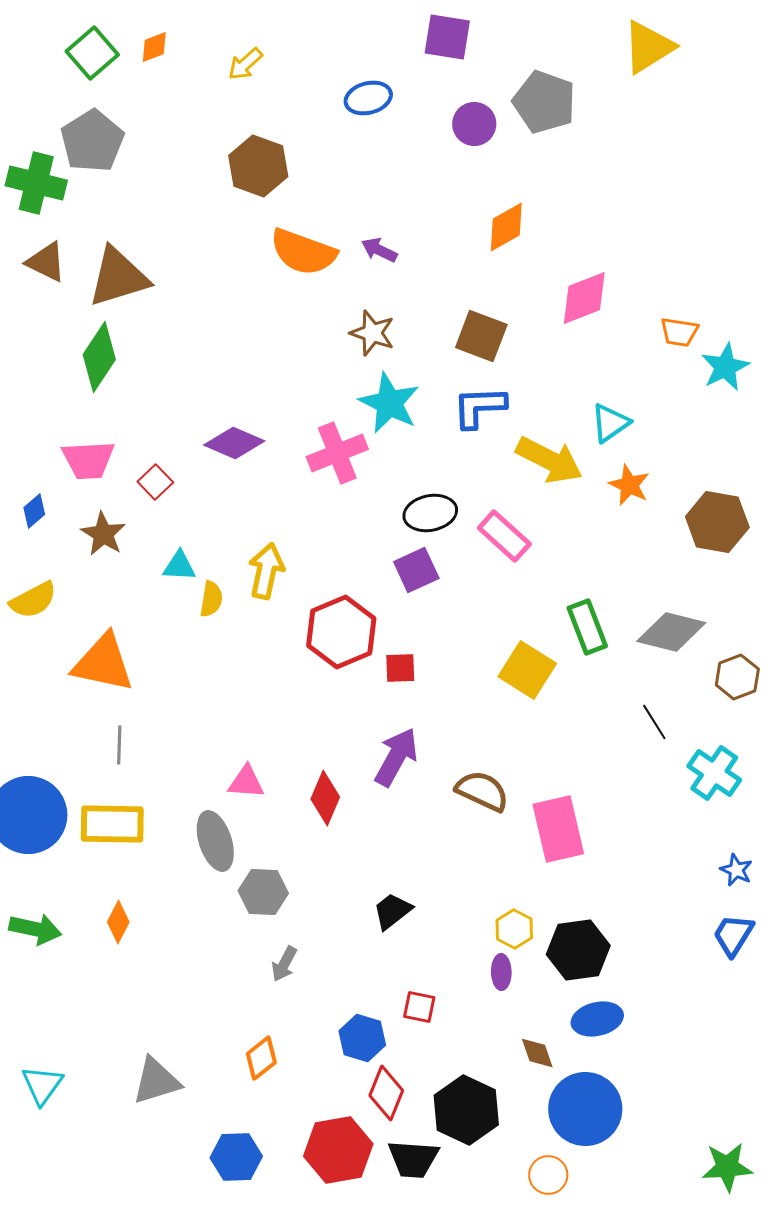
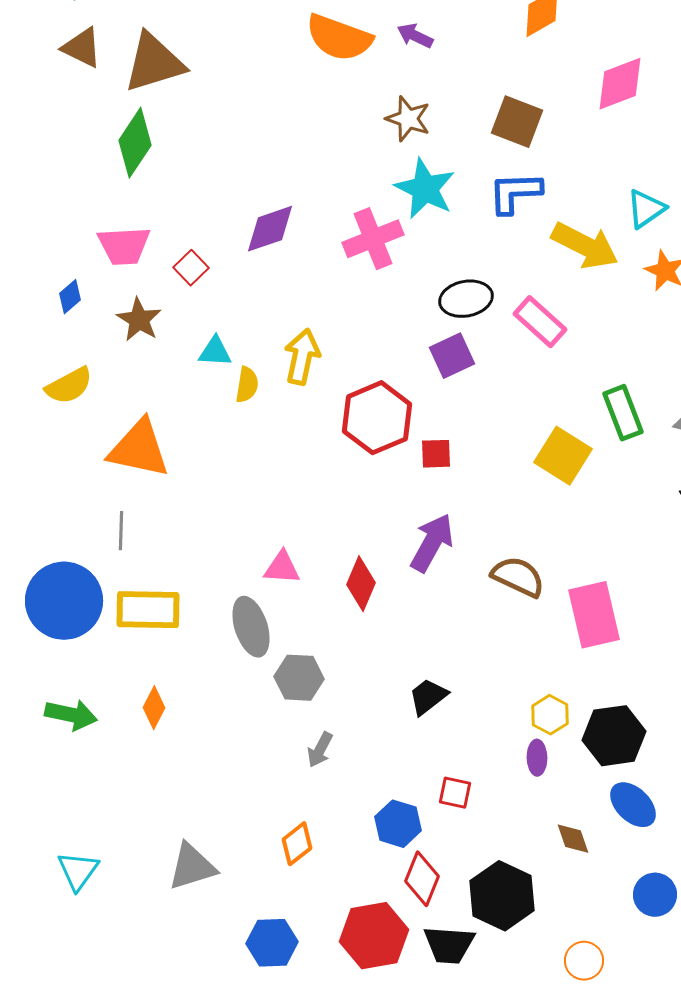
purple diamond: (234, 443) -> (270, 229), turned -42
gray line: (119, 745) -> (121, 531), moved
blue ellipse: (597, 1019) -> (633, 805), turned 57
blue circle: (585, 1109) -> (655, 895), moved, size x0.6

